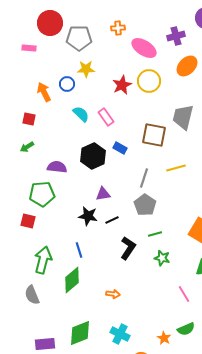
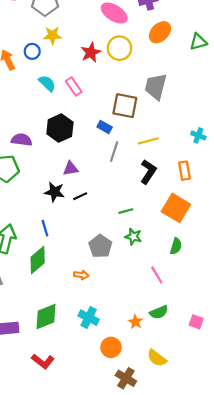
blue rectangle: (120, 148) -> (105, 127), moved
gray pentagon: (145, 205) -> (100, 246), moved
black L-shape: (128, 248) -> (148, 172), moved

